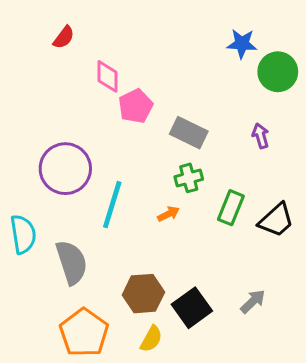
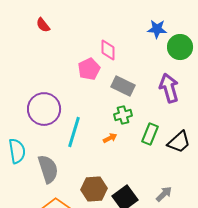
red semicircle: (64, 37) -> (43, 25), turned 105
pink diamond: (108, 76) -> (108, 50), moved
purple arrow: (261, 136) -> (169, 88), size x1.8

